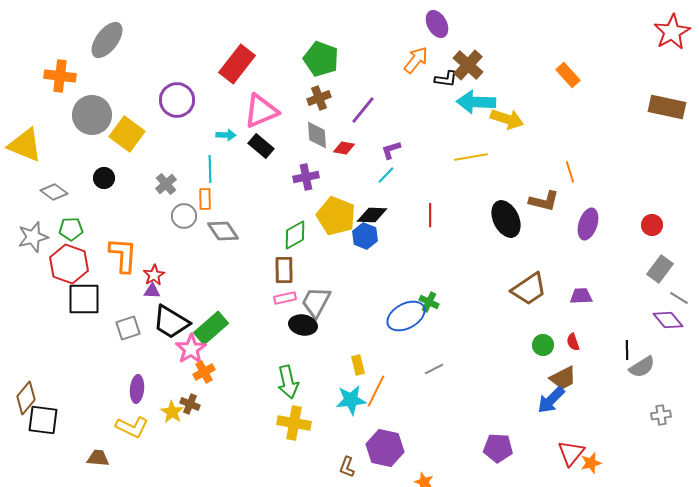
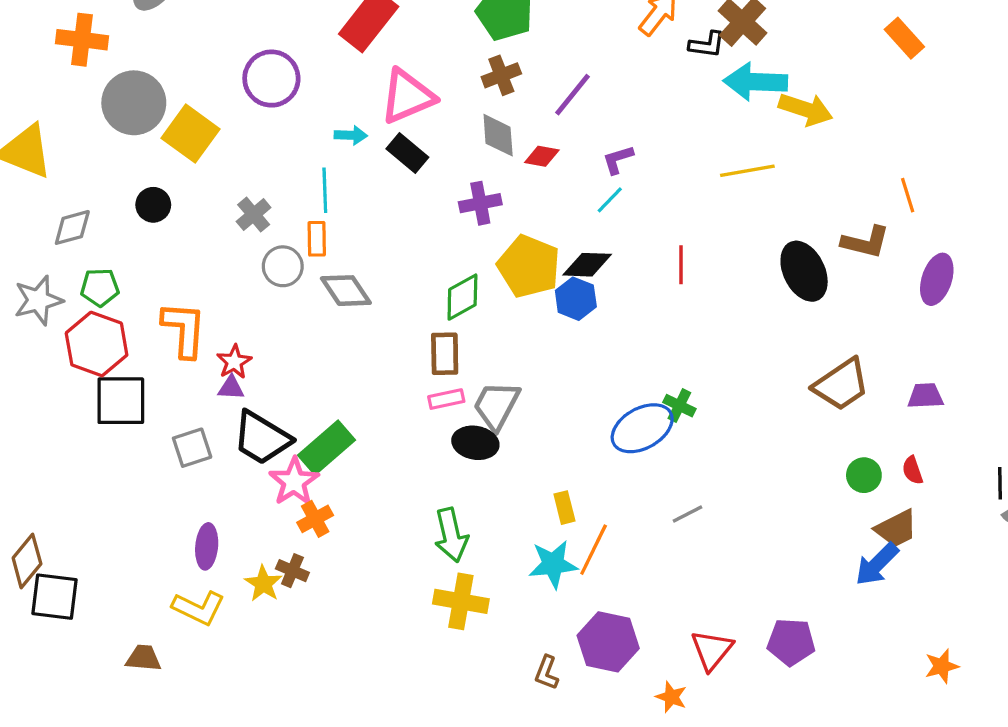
gray diamond: (54, 192) -> (72, 227), turned -52
red triangle: (571, 453) -> (712, 650), moved

